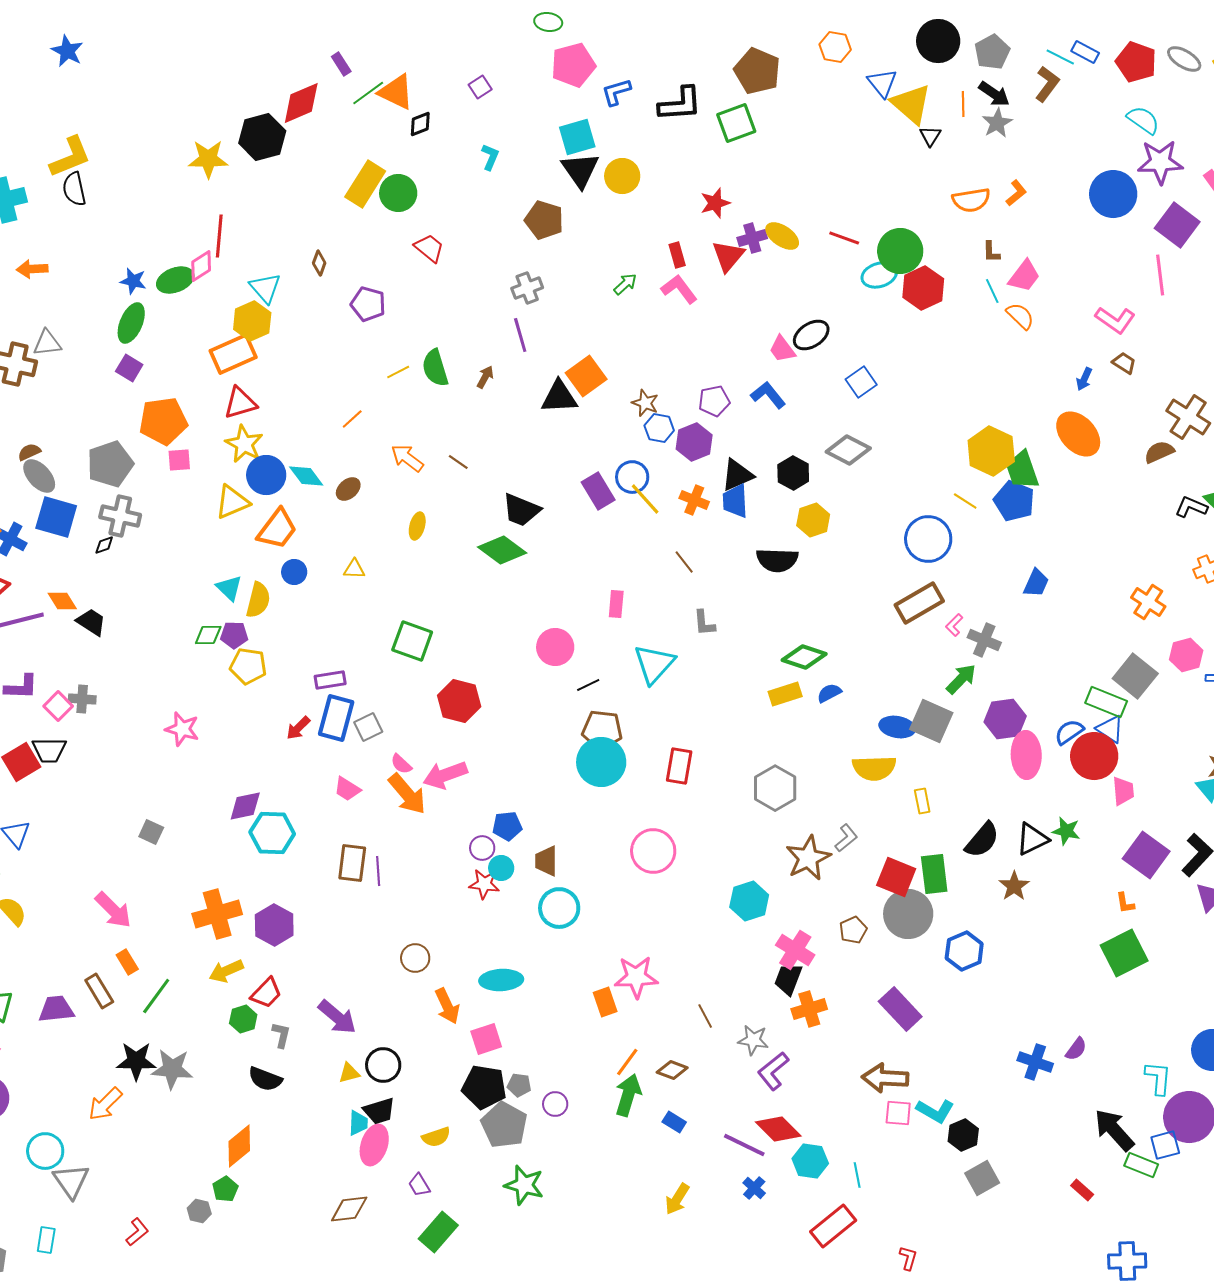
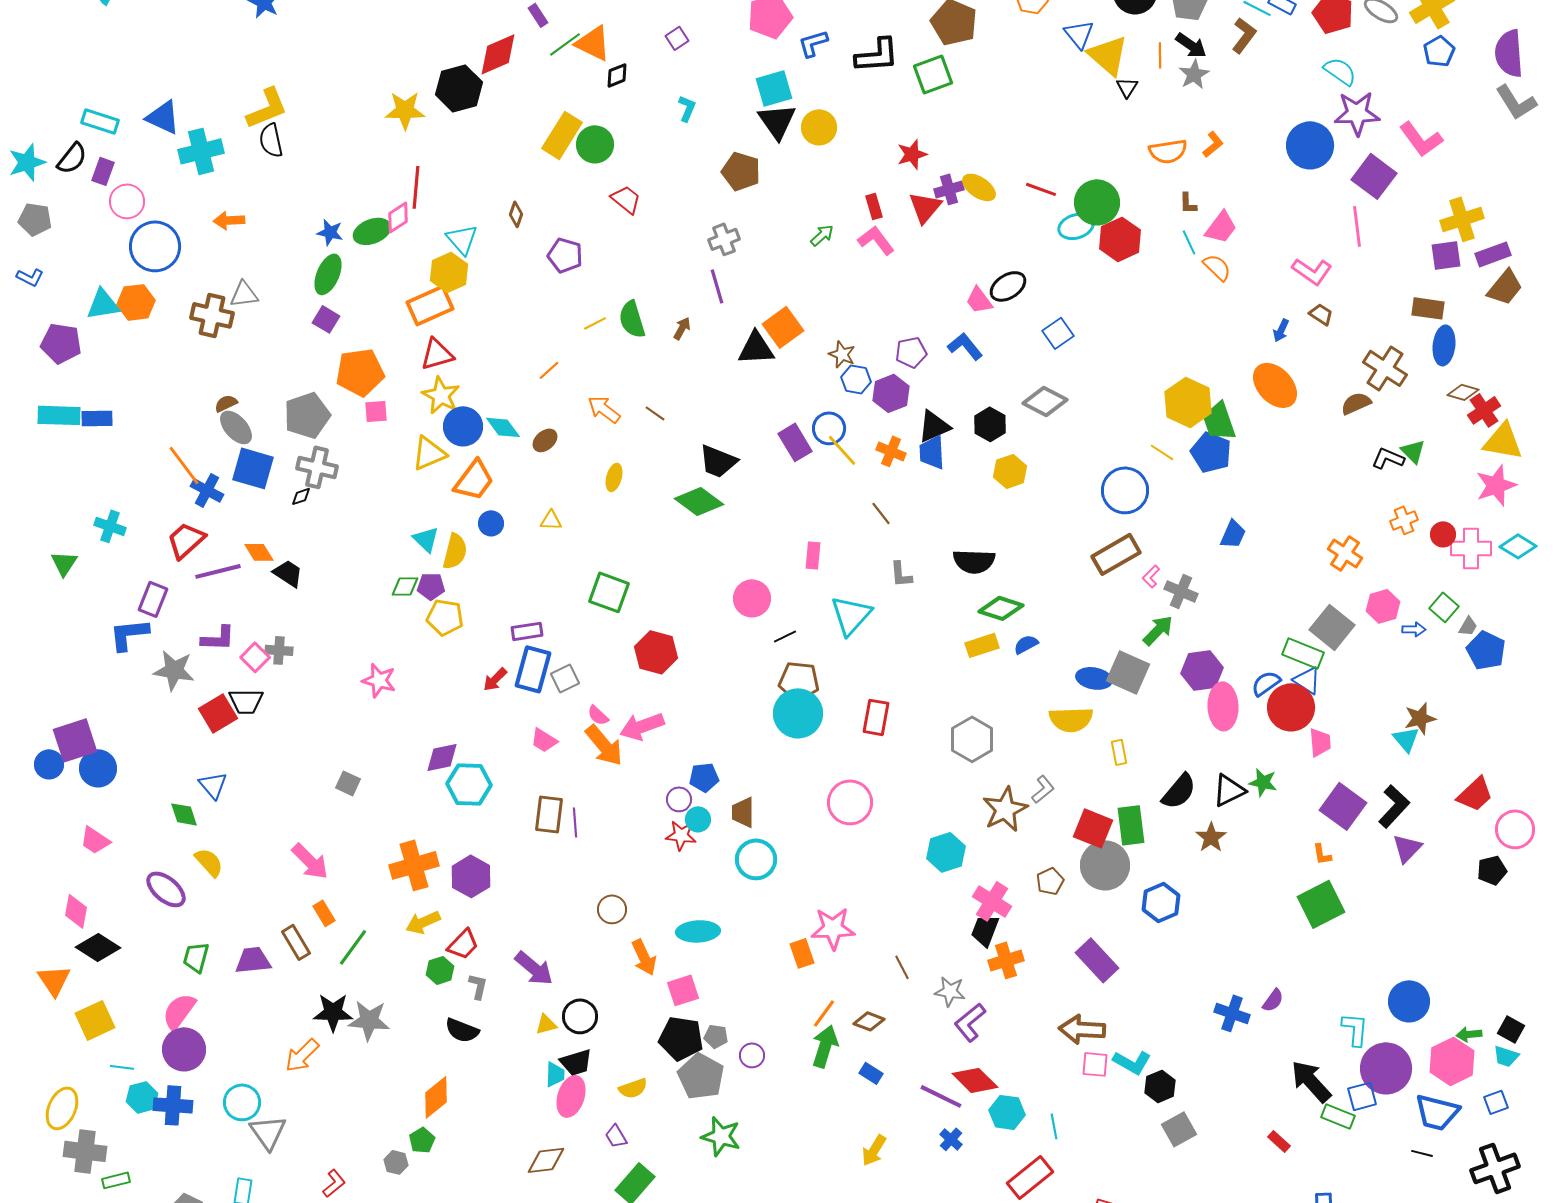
black semicircle: (777, 560) -> (974, 561), moved

